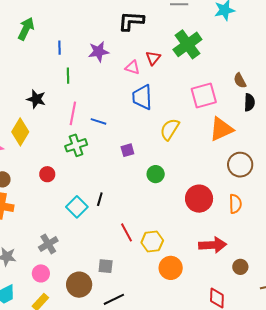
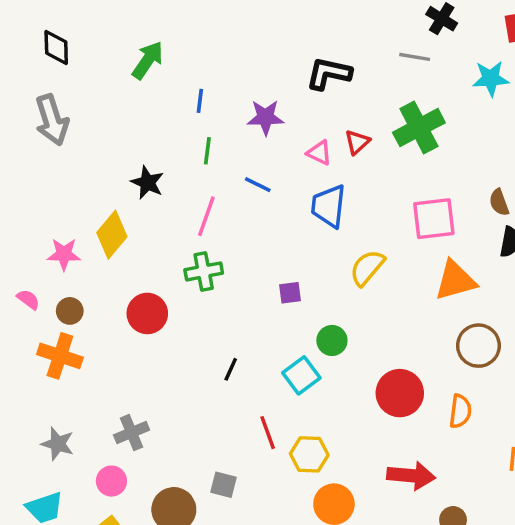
blue line: (99, 121) -> (258, 185), moved
red circle: (47, 174) -> (147, 313), size x1.5
cyan square: (77, 207) -> (301, 375), moved

